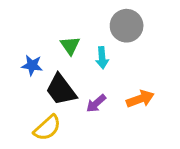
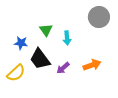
gray circle: (127, 26) -> (99, 17), moved
yellow semicircle: (47, 128) -> (16, 73), moved

